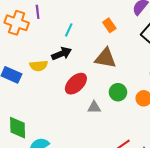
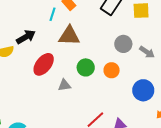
cyan line: (69, 30) -> (52, 14), moved

